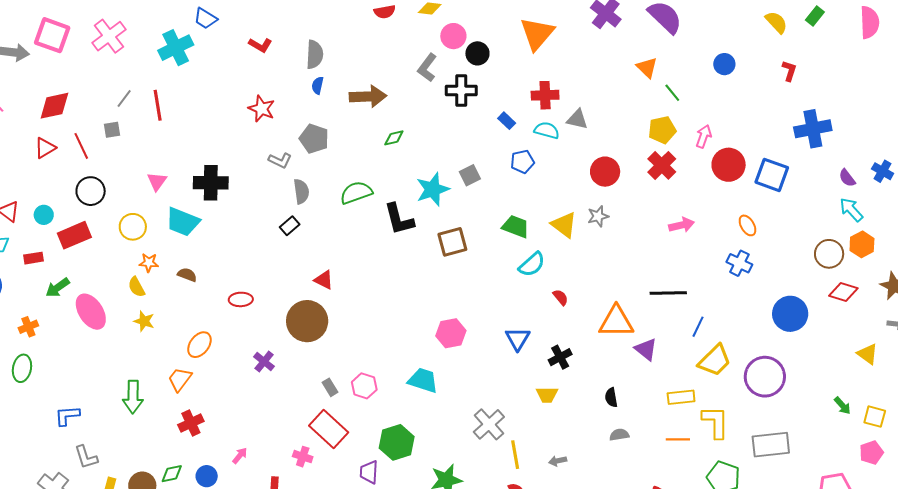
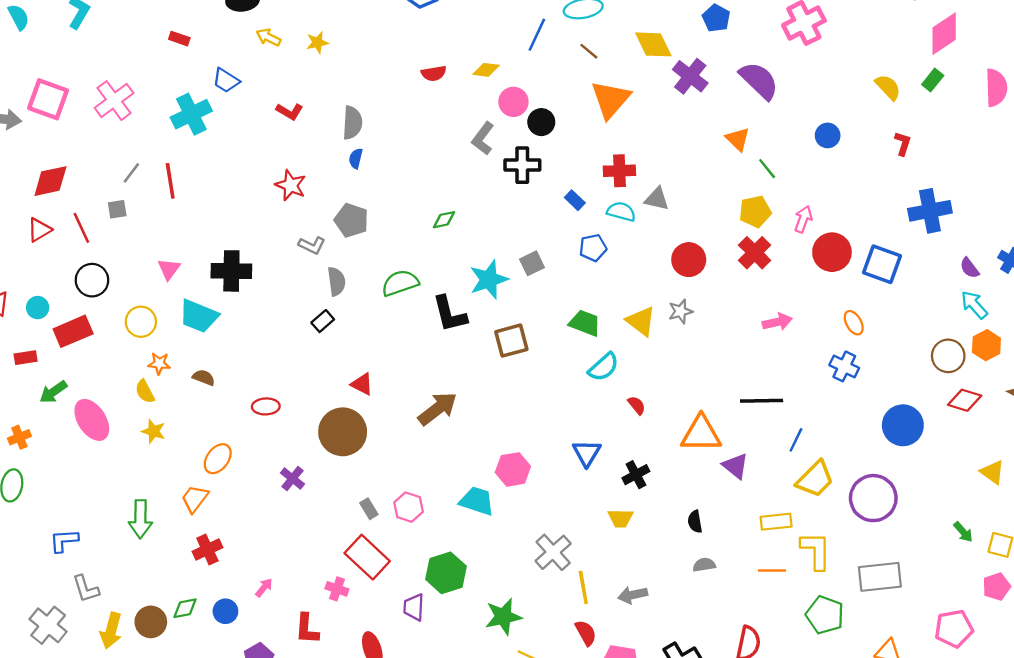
brown arrow: (368, 96) -> (438, 409), moved, turned -36
pink hexagon: (451, 333) -> (513, 469), moved
gray arrow: (558, 461) -> (633, 595), size x1.4

